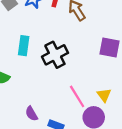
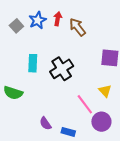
yellow triangle: (104, 95) -> (105, 91), moved

